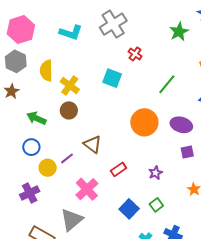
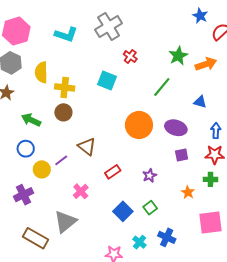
green star: (179, 32) -> (178, 56), moved
yellow cross: (70, 85) -> (65, 87), turned -30
pink cross: (87, 189) -> (81, 191), size x0.7

